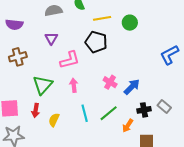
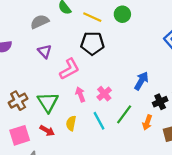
yellow line: (102, 18) -> (92, 17), turned 48
brown cross: (18, 57) -> (18, 101), moved
pink cross: (110, 82) -> (104, 94), moved, turned 32
red arrow: (36, 110) -> (47, 131), turned -56
yellow semicircle: (54, 120) -> (71, 123), moved

